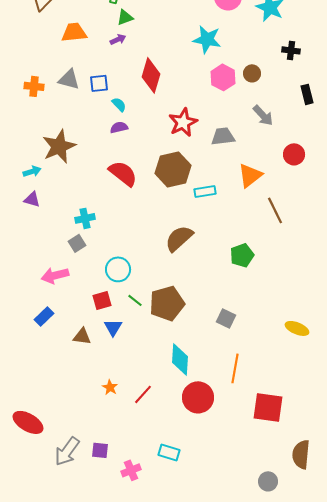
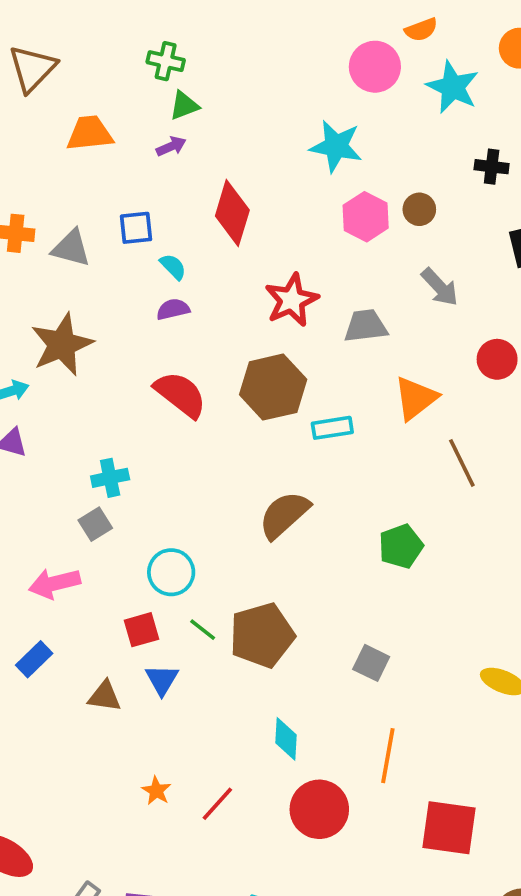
gray triangle: (69, 79) -> (71, 248), moved
cyan diamond: (180, 359) -> (286, 739), size x0.7

